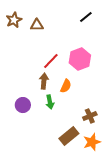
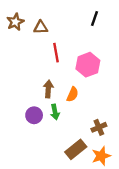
black line: (86, 17) -> (94, 19), turned -32
red line: (51, 61) -> (56, 53), moved, turned -54
purple circle: (23, 105) -> (34, 115), moved

